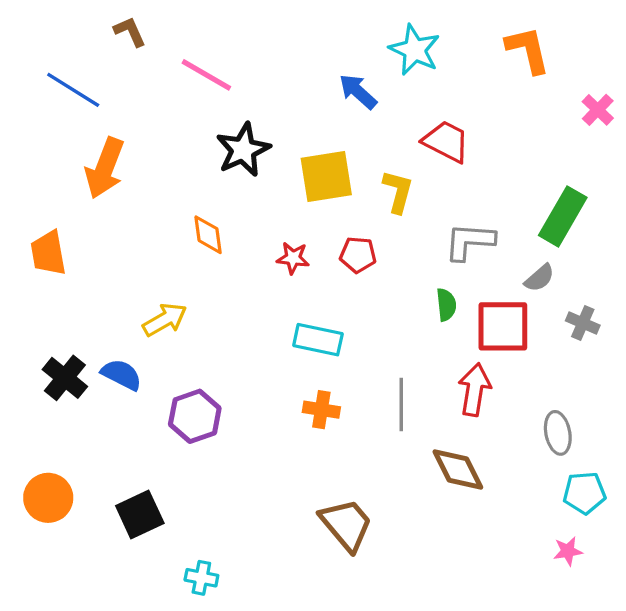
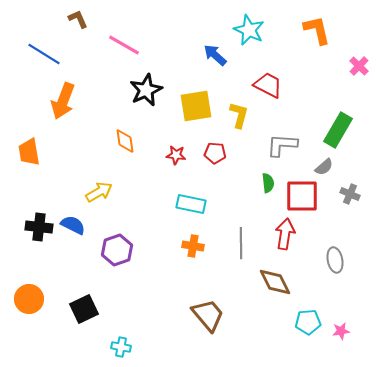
black cross: (65, 378) -> (39, 227), turned -32
cyan pentagon: (584, 493) -> (308, 322), moved

